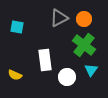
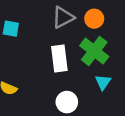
white rectangle: (45, 60) -> (59, 58), moved
white circle: (67, 77) -> (67, 102), moved

